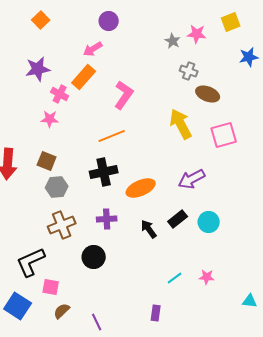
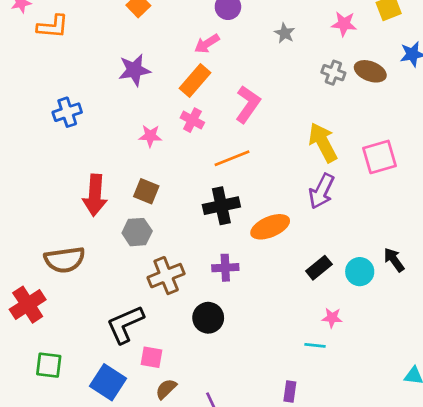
gray star: (173, 41) -> (285, 33), moved
pink cross: (60, 94) -> (192, 120), moved
brown ellipse: (208, 94) -> (370, 71), moved
purple arrow: (192, 179) -> (322, 191), moved, turned -36
gray hexagon: (57, 187) -> (137, 232), moved
black arrow: (149, 229) -> (394, 260), moved
pink star: (207, 277) -> (332, 318), moved
cyan line: (175, 278) -> (315, 345), turned 42

